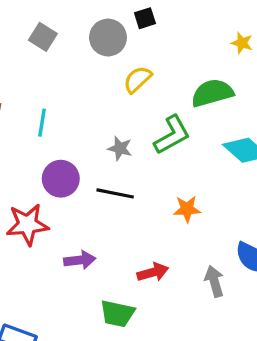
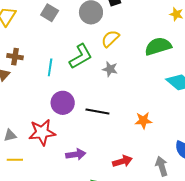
green L-shape: (172, 135) -> (81, 56), moved
gray star: (120, 148) -> (110, 69), moved

